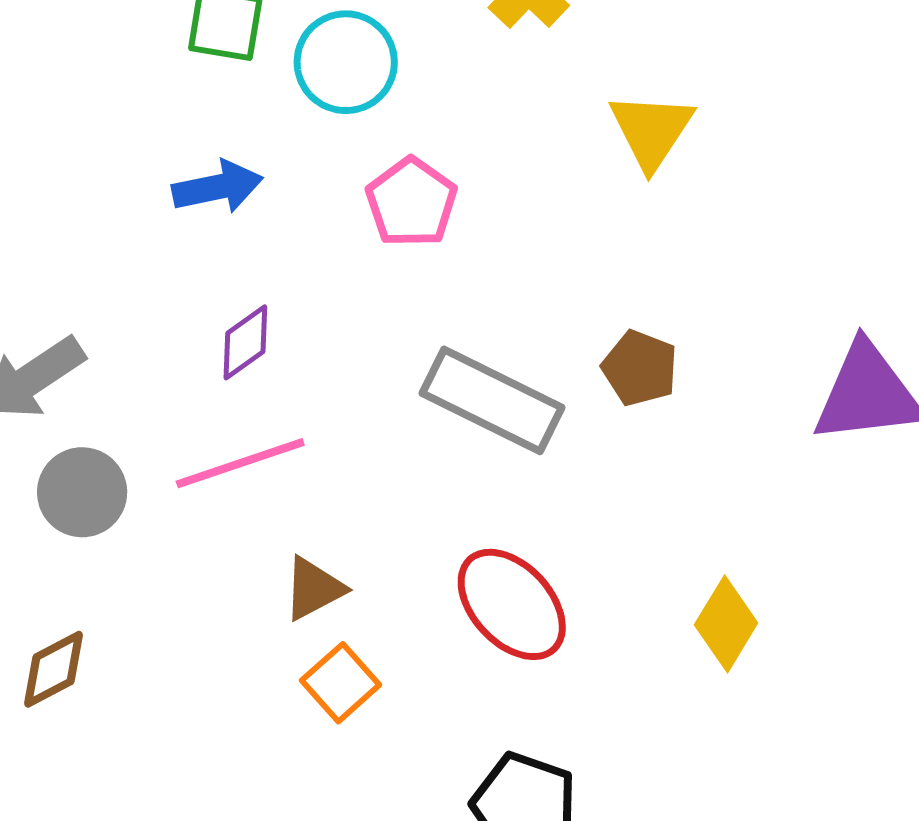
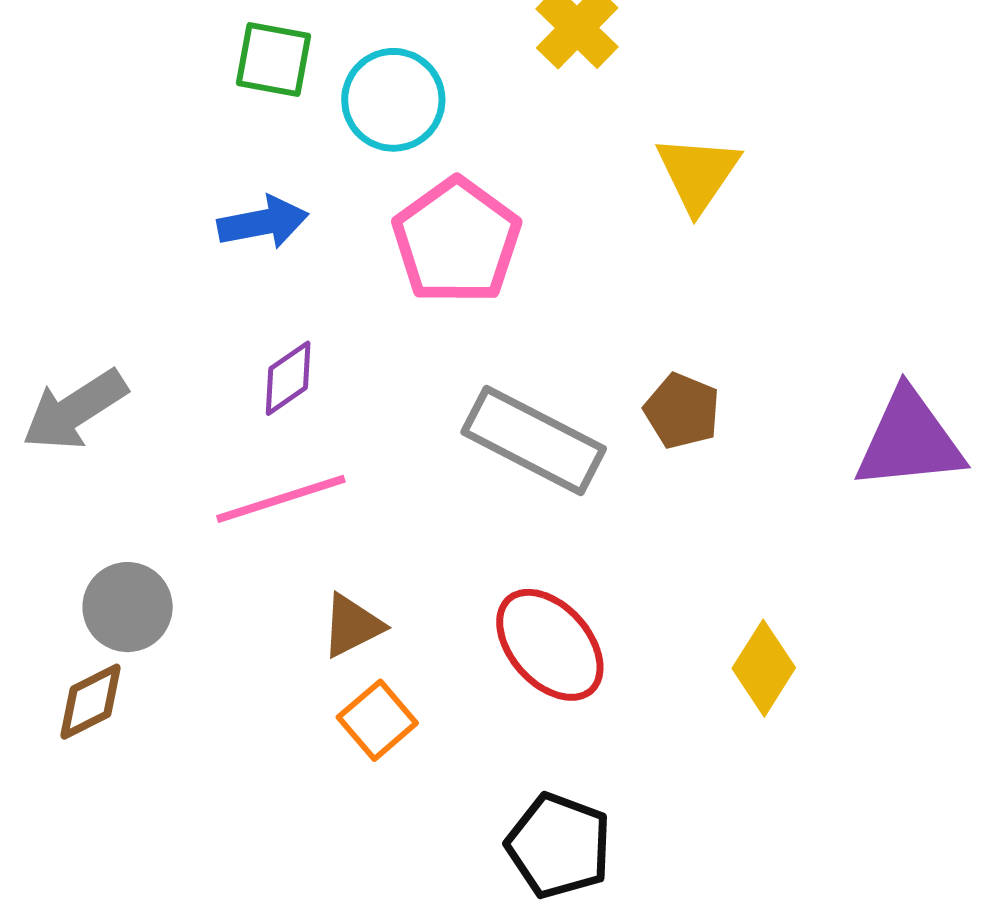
pink pentagon: (411, 202) -> (457, 241), size x1.4
gray circle: (82, 492) -> (128, 607), moved

